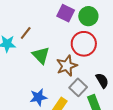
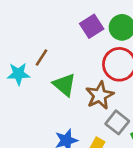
purple square: (66, 13) -> (92, 26), turned 36

